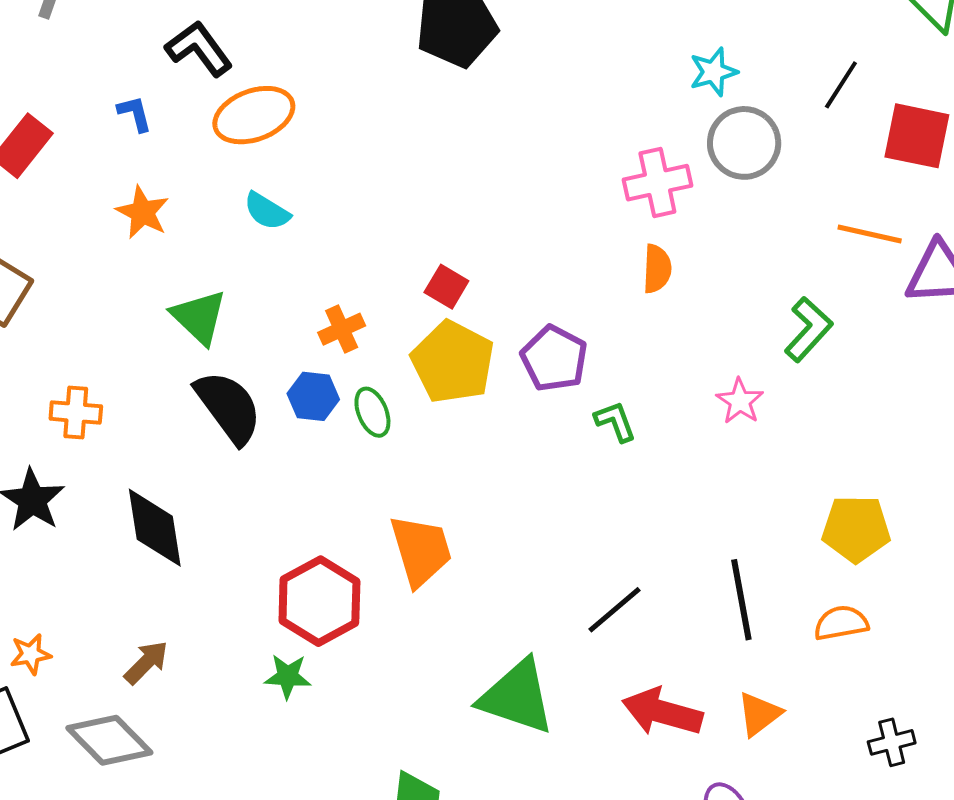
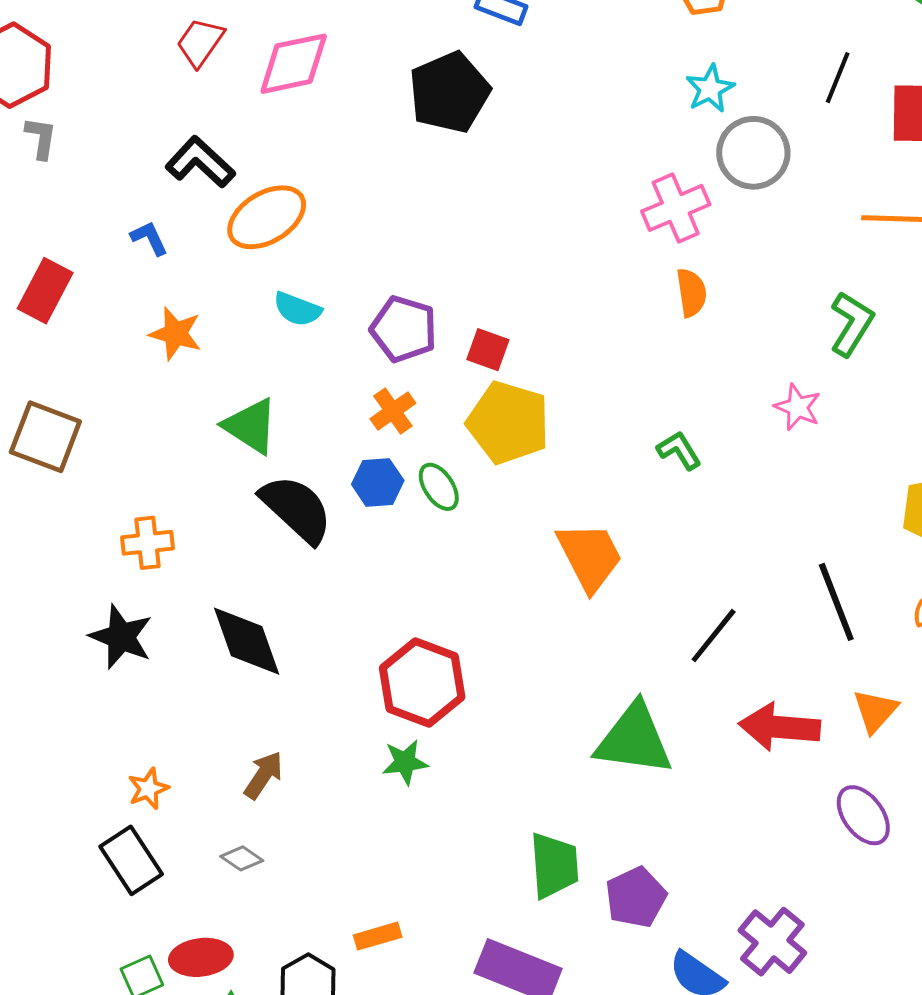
purple pentagon: (554, 358) -> (404, 329), moved
orange trapezoid: (421, 550) -> (590, 556), moved
gray diamond: (109, 740) -> (242, 858), size x0.5

